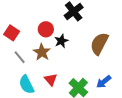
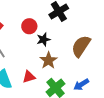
brown star: (42, 52) -> (48, 60), moved
red triangle: (51, 80) -> (29, 77), turned 48

